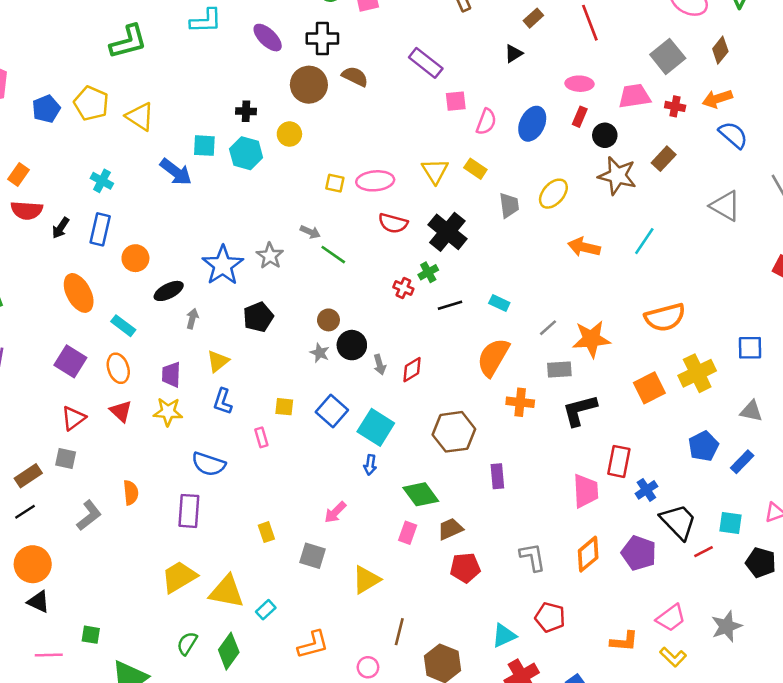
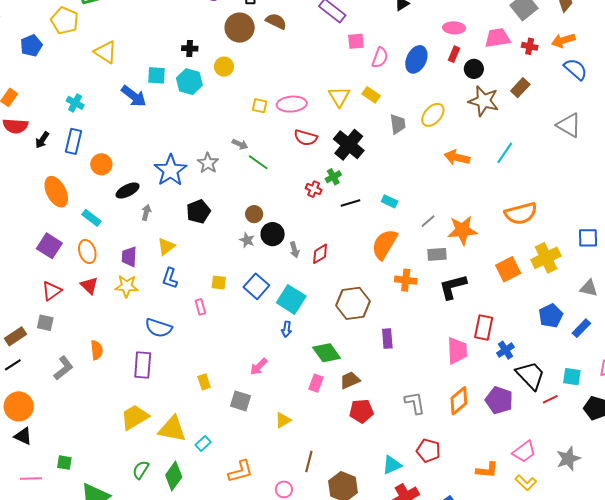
yellow pentagon: (91, 103) -> (65, 21), moved
yellow triangle: (366, 580) -> (283, 420), size x0.7

